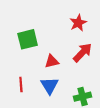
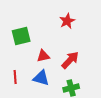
red arrow: (83, 53) -> (70, 60), moved
blue triangle: (50, 86) -> (41, 78), turned -42

